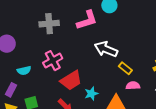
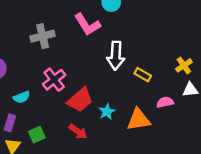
pink L-shape: (87, 20) -> (87, 24), turned 85
white arrow: (106, 49) -> (116, 56), turned -100
pink semicircle: (133, 86) -> (165, 102), moved

